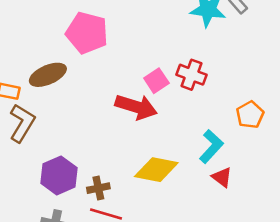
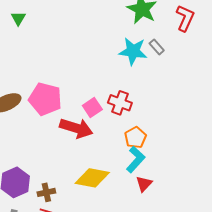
pink pentagon: (87, 33) -> (45, 99), moved
orange pentagon: (250, 115) -> (135, 137), moved
red triangle: (222, 177) -> (144, 184), turned 36

